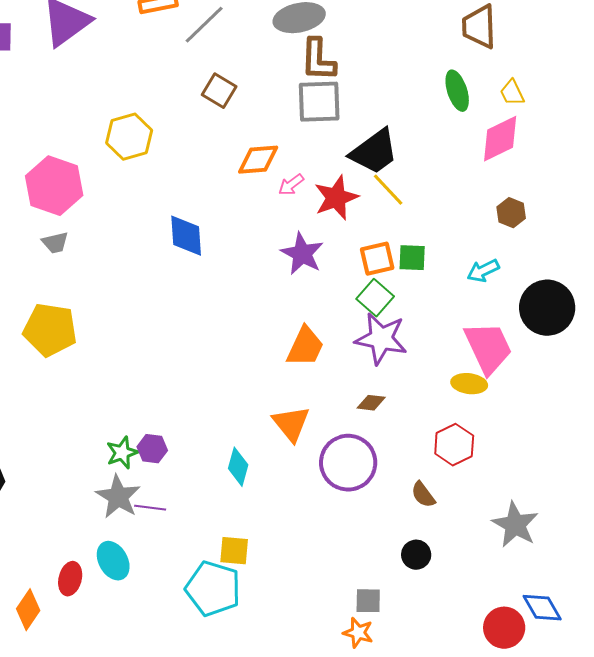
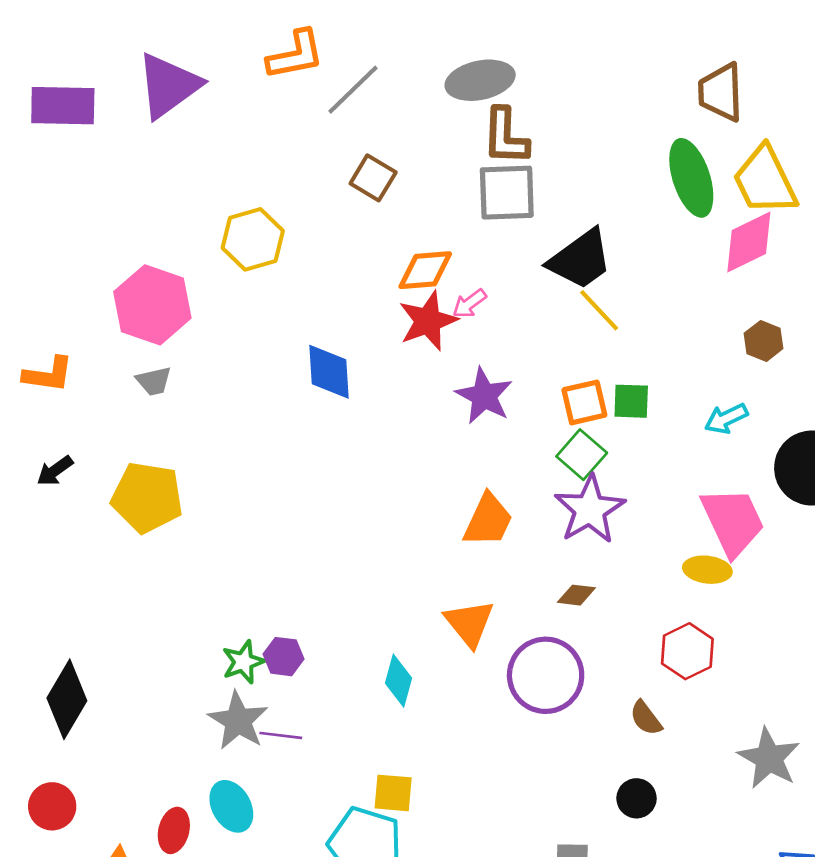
green ellipse: (457, 91) -> (691, 178), size x1.4
yellow trapezoid: (512, 93) -> (765, 181), size x2.0
red star: (336, 198) -> (428, 321), moved
purple star: (381, 339) -> (590, 509), turned 30

